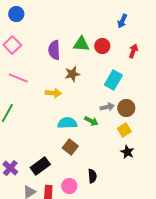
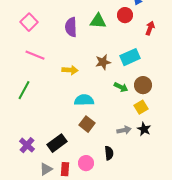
red circle: (102, 46) -> (125, 15), moved
brown star: (72, 74) -> (103, 62), moved
cyan rectangle: (113, 80) -> (130, 57), turned 36
gray arrow: (107, 107) -> (124, 130), moved
green arrow: (91, 121) -> (121, 87), moved

